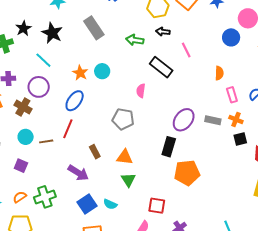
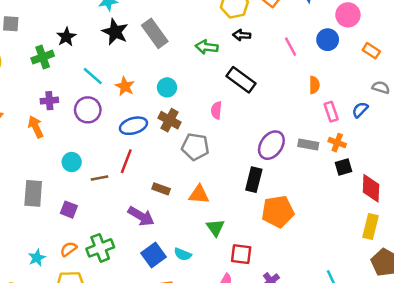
black star: (52, 33) -> (115, 32), moved
pink line: (186, 50) -> (291, 47), moved
orange star: (80, 73) -> (125, 86), moved
blue ellipse: (75, 101) -> (133, 126), turned 40
brown cross: (23, 107) -> (170, 120), moved
cyan circle: (26, 137) -> (72, 162), moved
brown rectangle: (95, 152) -> (161, 189), turned -40
green triangle: (128, 180) -> (215, 228), moved

